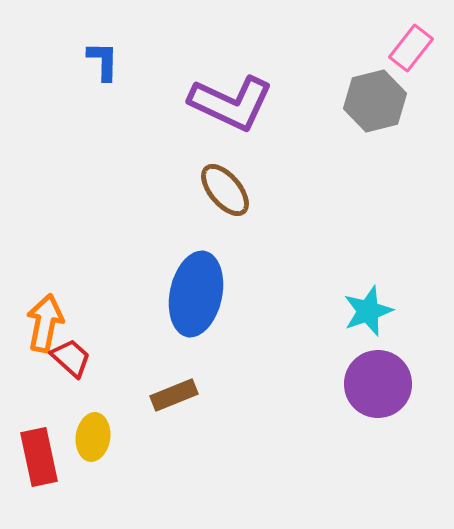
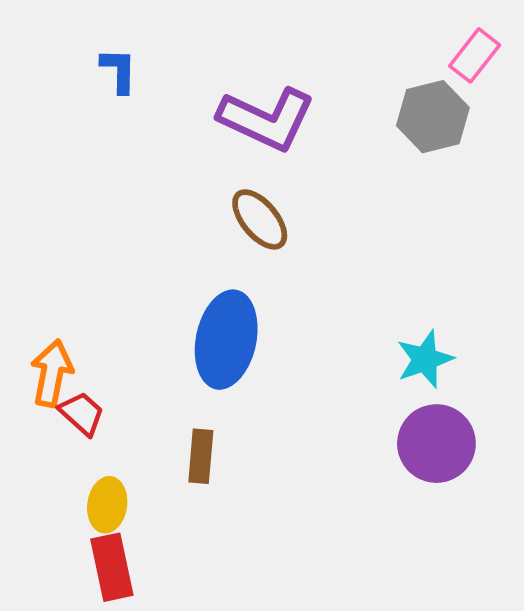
brown rectangle: (174, 395) -> (201, 456), turned -63
red rectangle: (39, 457) -> (112, 567), moved

